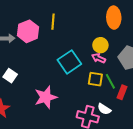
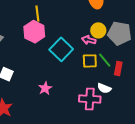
pink hexagon: (28, 31) -> (34, 32), moved
yellow circle: (100, 45) -> (98, 30), moved
pink star: (46, 97) -> (45, 88), size x0.6

